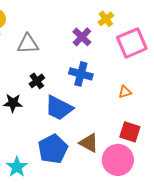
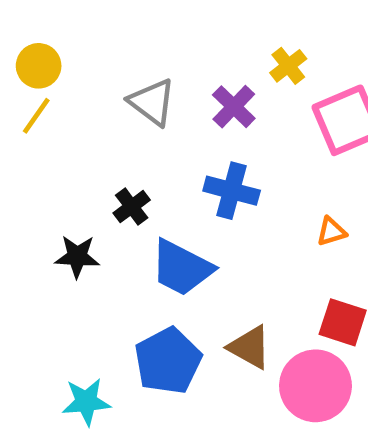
gray triangle: (28, 44) -> (152, 102), moved, turned 40
cyan star: (17, 167) -> (86, 402), turned 30

